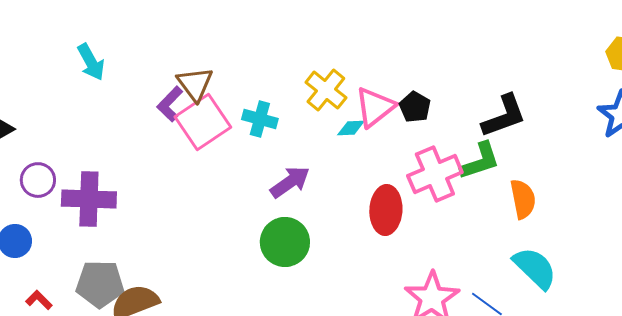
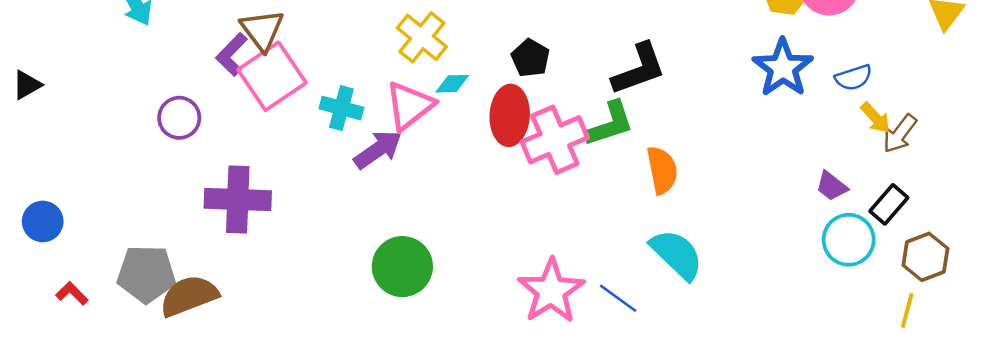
pink triangle: (375, 107) -> (410, 106), moved
cyan cross: (260, 119) -> (341, 108), moved
purple circle: (38, 180) -> (179, 118), moved
purple cross: (89, 199) -> (238, 200), moved
red ellipse: (386, 210) -> (510, 115), moved
green circle: (285, 242) -> (402, 267), moved

